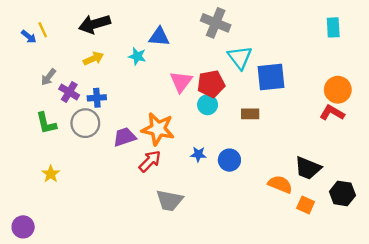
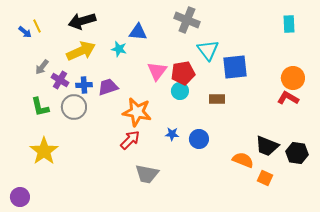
yellow arrow: (93, 59) -> (81, 51), size x1.6
purple trapezoid: (125, 137) -> (108, 87), moved
yellow star: (51, 174) -> (44, 151), size x1.8
black hexagon: (342, 193) -> (297, 153), moved

